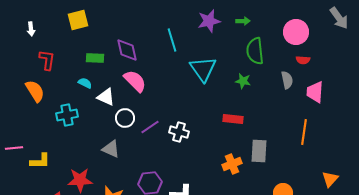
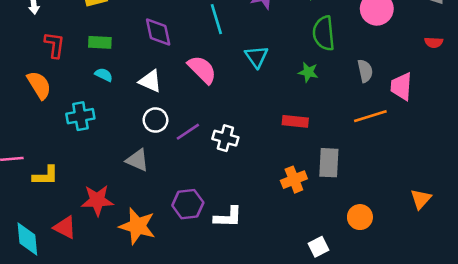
green rectangle: (95, 58) -> (100, 42), moved
red semicircle: (303, 60) -> (434, 42), moved
cyan triangle: (203, 69) -> (256, 57), size x0.7
pink semicircle: (135, 81) -> (202, 70), moved
white triangle: (106, 97) -> (150, 81), moved
orange line: (304, 132) -> (370, 116), moved, turned 65

